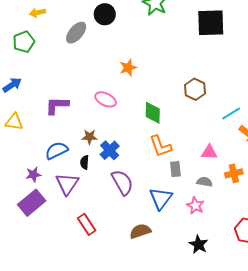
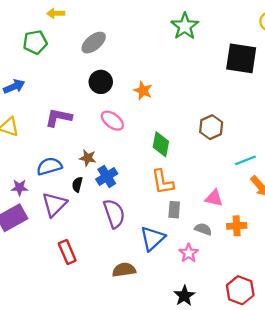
black circle: (105, 14) -> (101, 82), moved
orange star: (128, 68) -> (143, 91), turned 30

